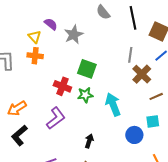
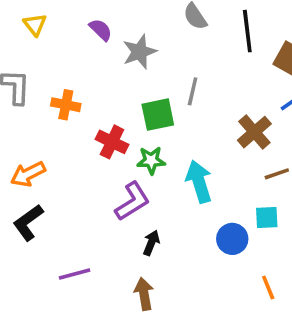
yellow triangle: (35, 37) -> (35, 24), moved
gray line: (130, 55) -> (193, 91), moved
orange cross: (35, 56) -> (66, 105), moved
green square: (87, 69) -> (158, 115), turned -36
purple L-shape: (56, 118) -> (132, 201), moved

